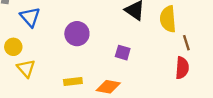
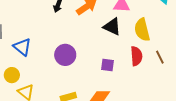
brown line: (186, 43) -> (160, 57), moved
red semicircle: (182, 68) -> (136, 56), moved

